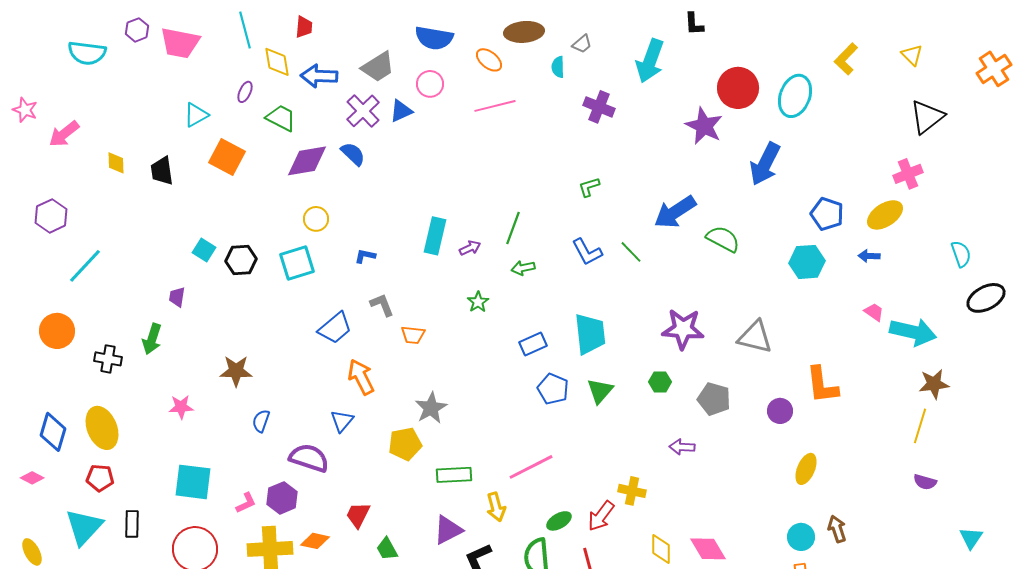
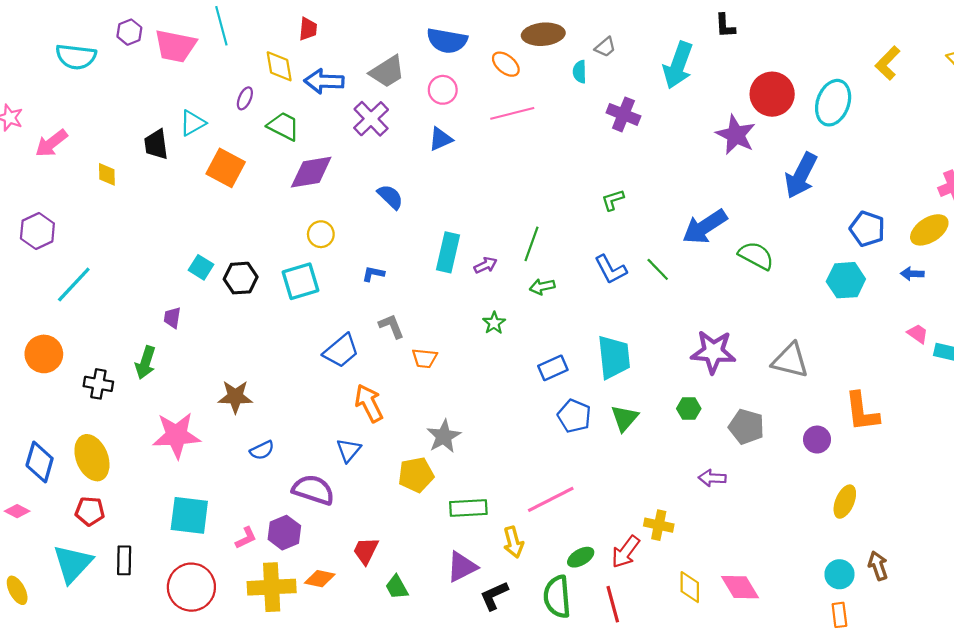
cyan line: (245, 30) -> (221, 26), moved
blue triangle: (401, 111) -> (441, 139), moved
blue semicircle: (353, 154) -> (390, 197), moved
black trapezoid: (162, 171) -> (156, 144), moved
pink star: (181, 407) -> (176, 435), size x1.8
blue semicircle: (261, 421) -> (262, 450), turned -135

